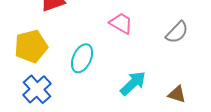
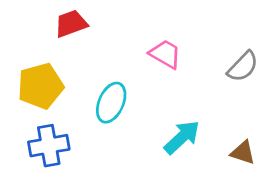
blue cross: (37, 89) -> (49, 146), turned 32

